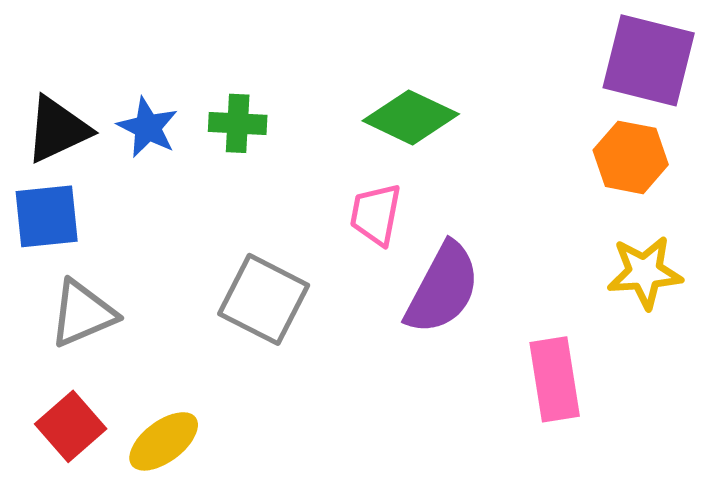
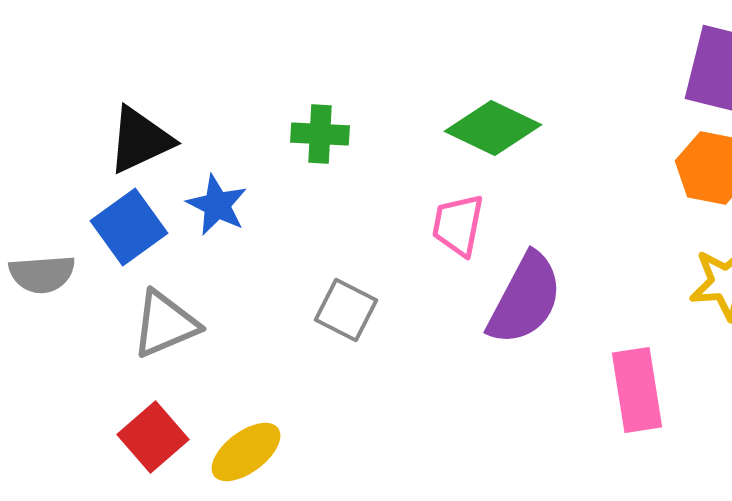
blue star: (148, 127) -> (217, 205), moved
blue square: (47, 216) -> (129, 227), turned -30
gray square: (264, 299) -> (346, 310), size x0.7

